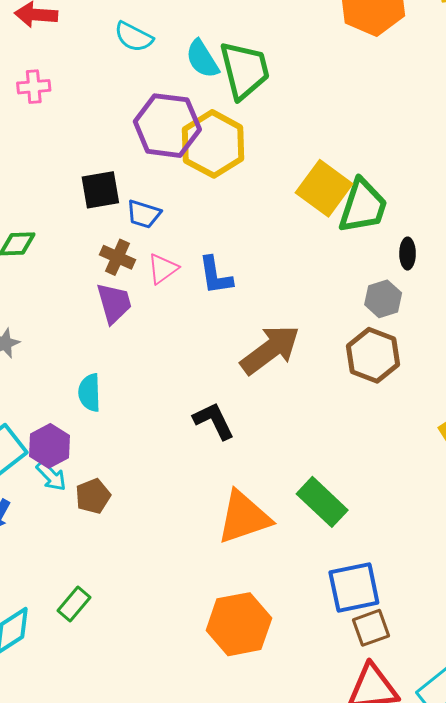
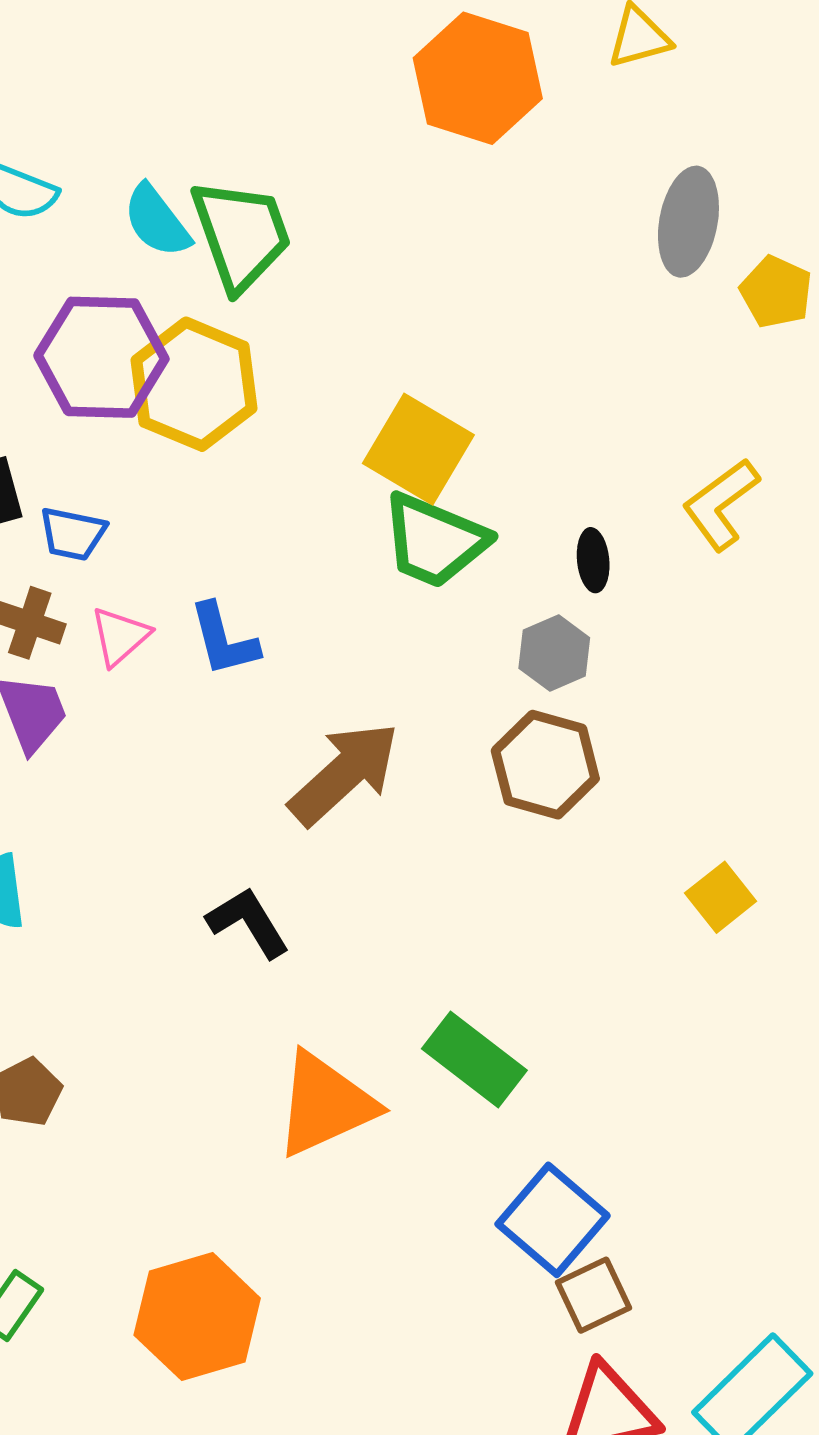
green trapezoid: (363, 206) -> (434, 541), moved, turned 100
blue square: (354, 587) -> (553, 1220), turned -32
orange hexagon: (239, 624) -> (197, 1317), moved

